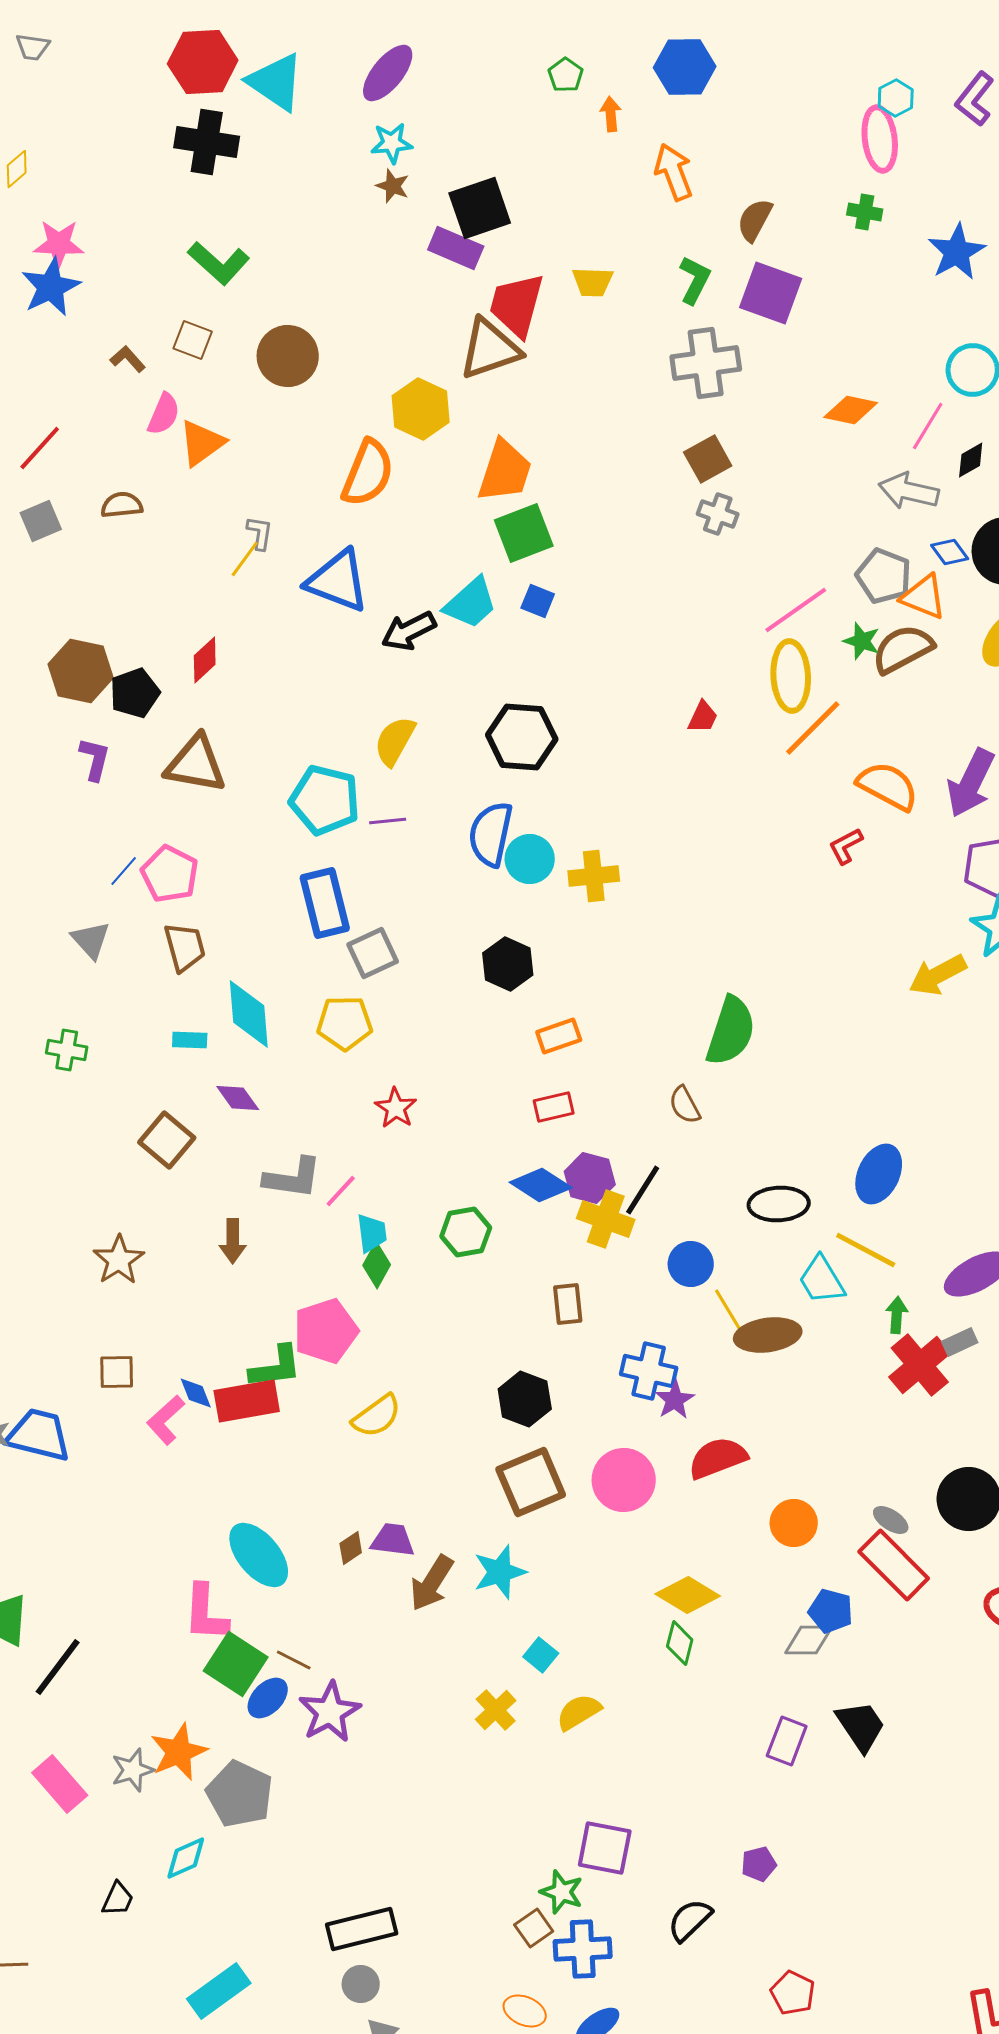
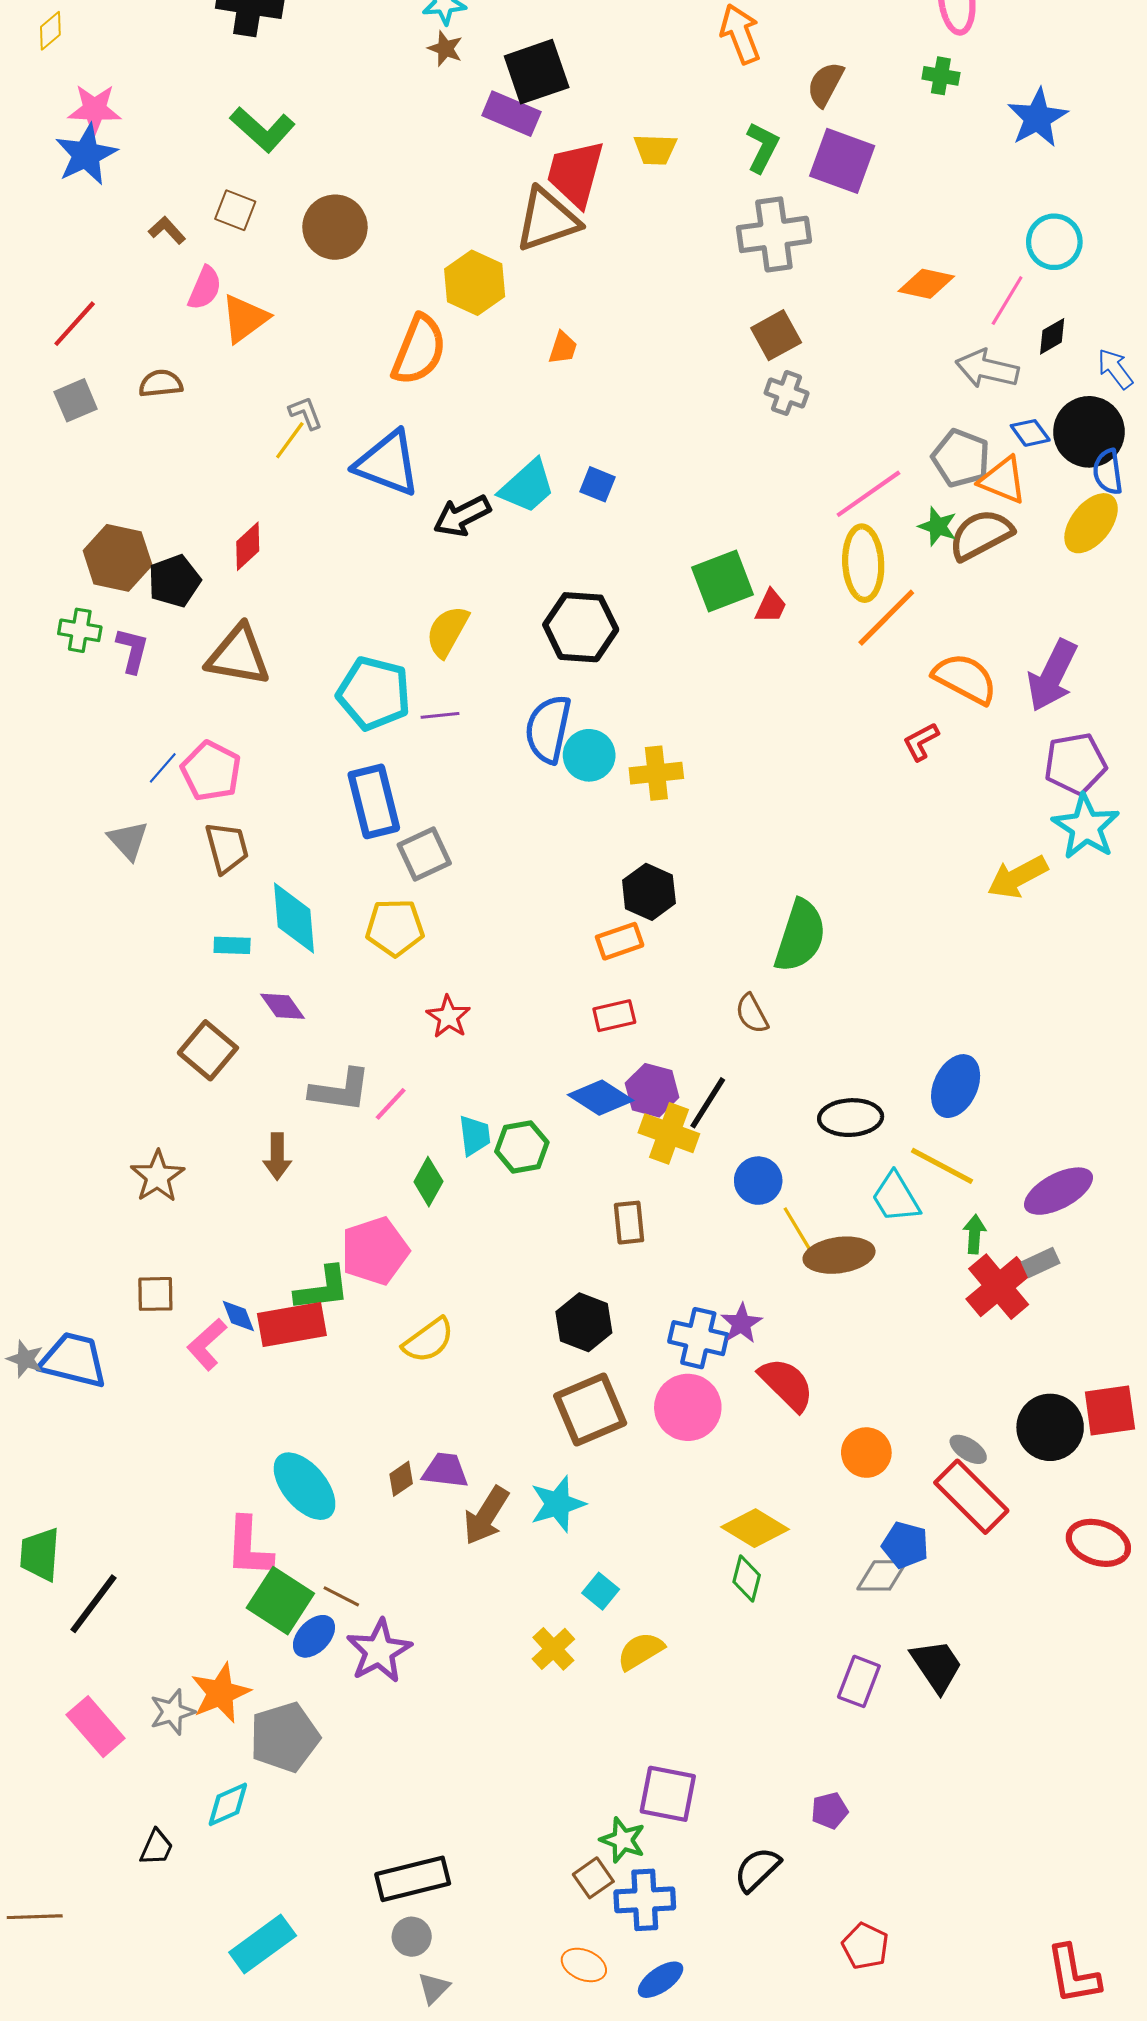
orange trapezoid: (505, 471) -> (563, 348), size x0.5
gray L-shape: (260, 533) -> (306, 413), turned -30
green square: (524, 533) -> (722, 581), moved
black hexagon: (508, 964) -> (649, 892), moved
green cross: (67, 1050) -> (80, 630), moved
cyan trapezoid: (372, 1233) -> (475, 1135), moved
blue cross: (649, 1371) -> (698, 1338), moved
red semicircle: (718, 1458) -> (787, 1384), turned 66
gray pentagon: (240, 1794) -> (285, 1737), turned 30

